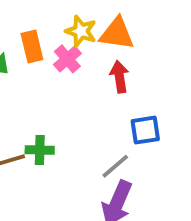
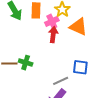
orange triangle: (117, 34) -> (78, 27), moved
red arrow: (119, 77) -> (53, 35), moved

